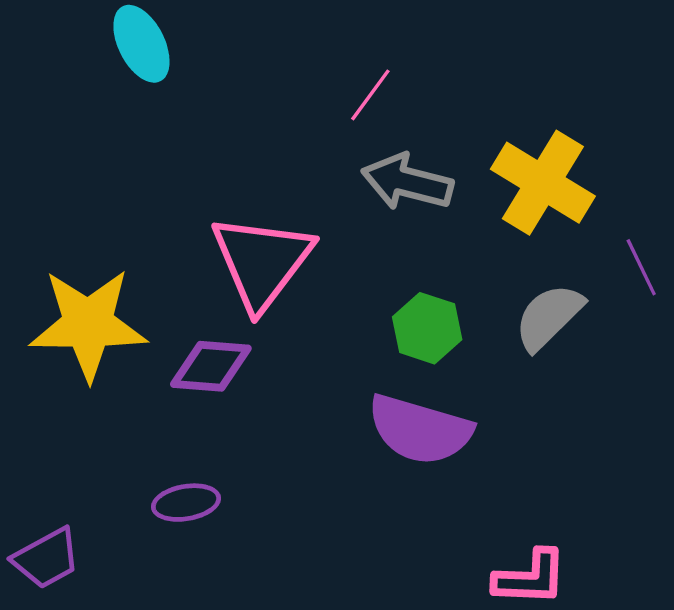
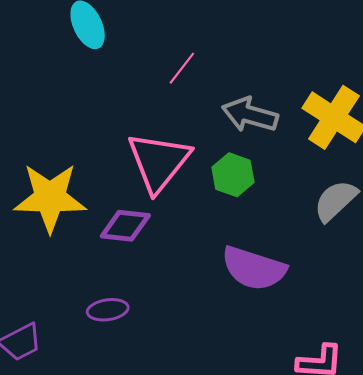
pink line: (370, 95) -> (182, 68), moved
green hexagon: (427, 328) -> (233, 175), moved

